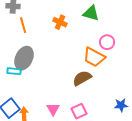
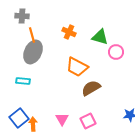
green triangle: (91, 13) -> (100, 37), moved
orange trapezoid: (94, 57) -> (77, 67), moved
gray ellipse: (24, 58) -> (33, 52), moved

